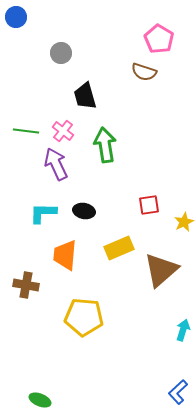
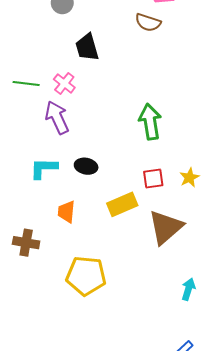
green arrow: (105, 145) -> (150, 122), moved
red square: (149, 205) -> (153, 179), moved
orange trapezoid: (65, 255) -> (66, 212), size x0.7

